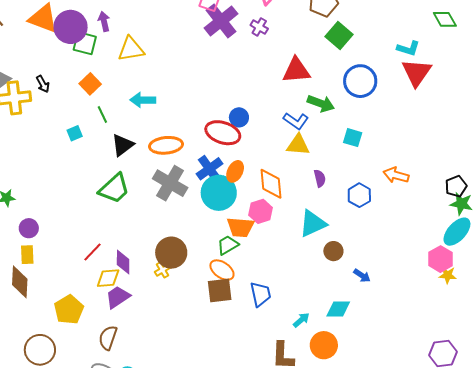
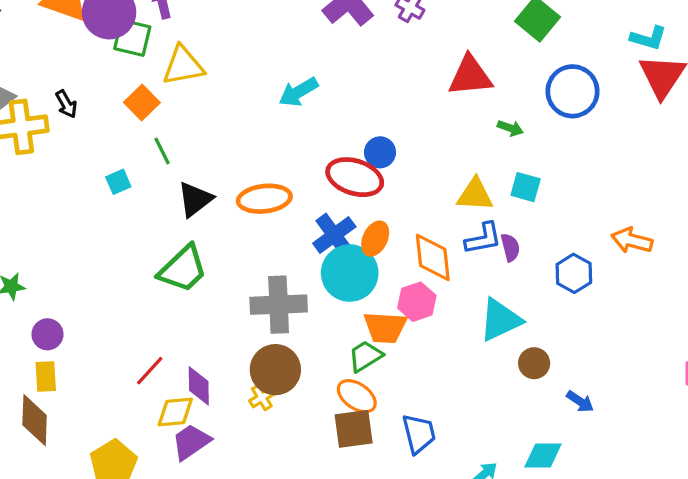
yellow triangle: (131, 49) -> (183, 66), moved
cyan arrow: (143, 100) -> (298, 92), moved, turned -30
green arrow: (321, 103) -> (510, 128), size x0.6
blue L-shape: (296, 121) -> (483, 239), moved, turned -45
cyan square: (353, 138) -> (526, 187), moved
gray cross: (170, 183) -> (279, 305), moved, turned -32

